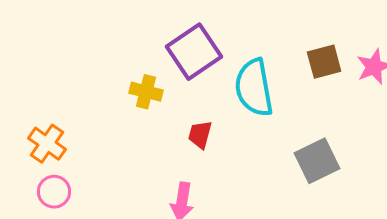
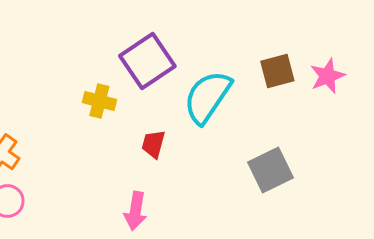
cyan semicircle: (254, 88) -> (207, 97), turned 44

